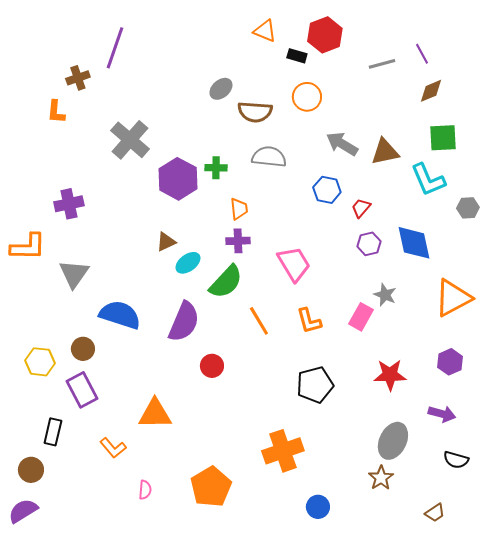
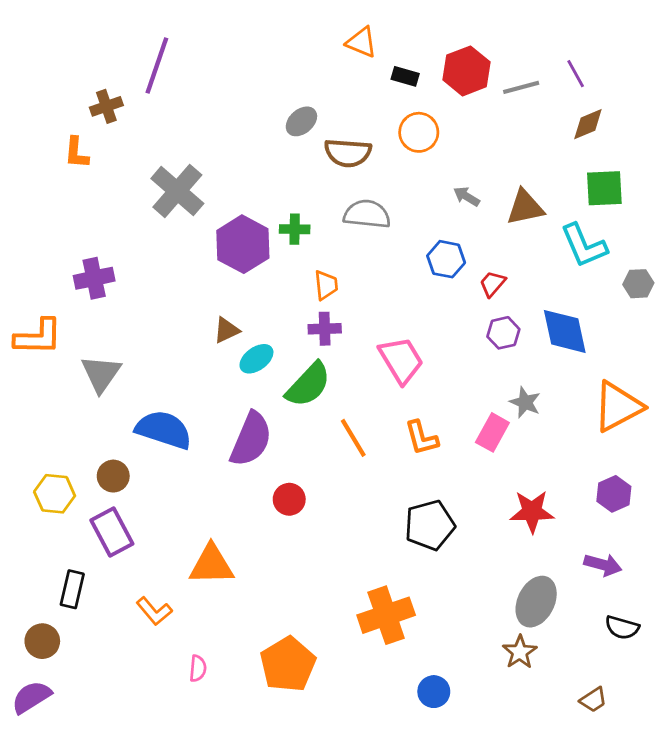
red hexagon: (325, 35) -> (467, 71), moved
gray arrow: (342, 144) -> (467, 196), size x0.6

